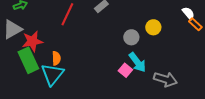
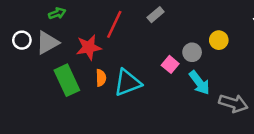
red star: (32, 41) -> (89, 47), moved
pink square: (125, 70) -> (170, 64), moved
cyan triangle: (52, 74) -> (128, 83), moved, turned 30

